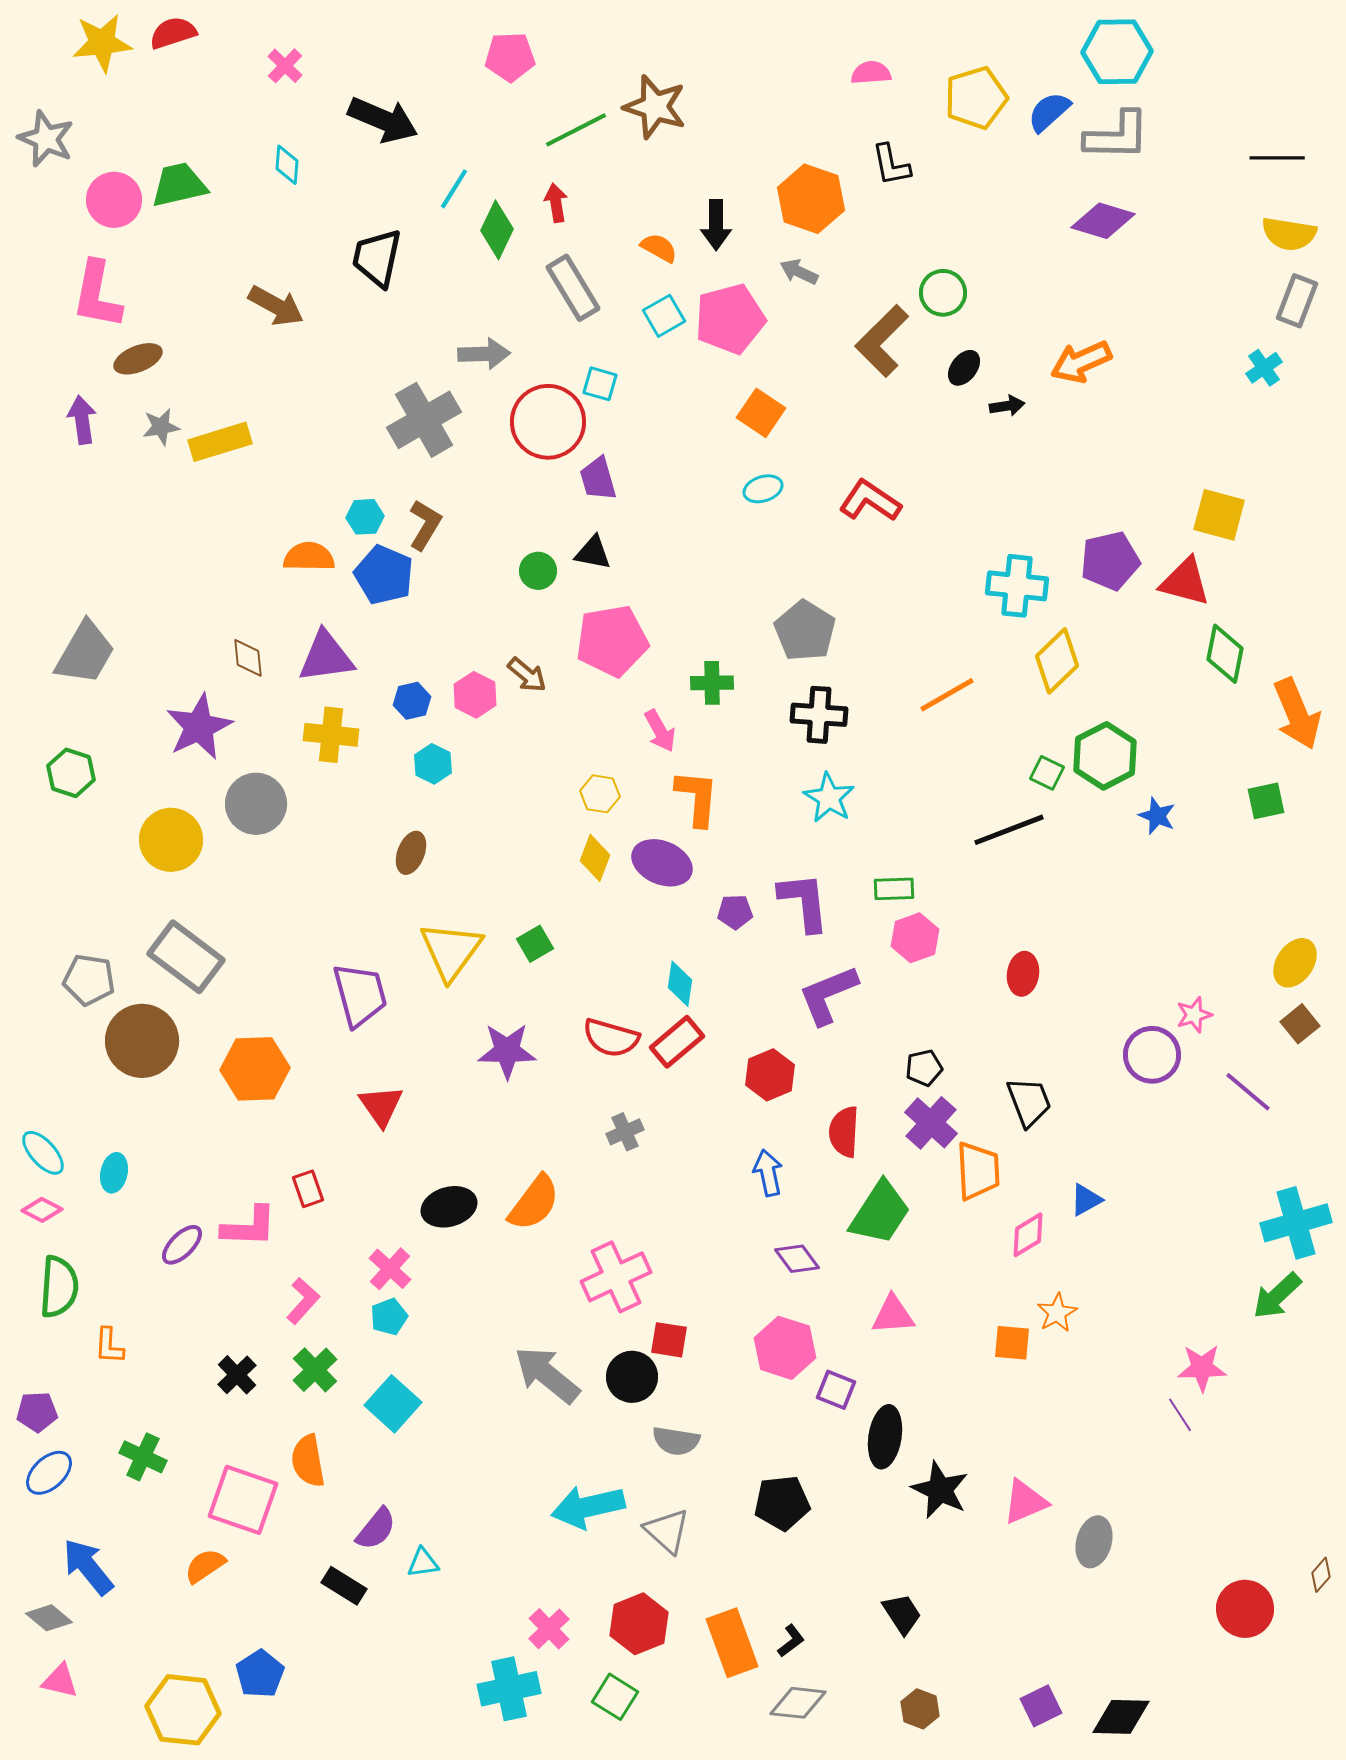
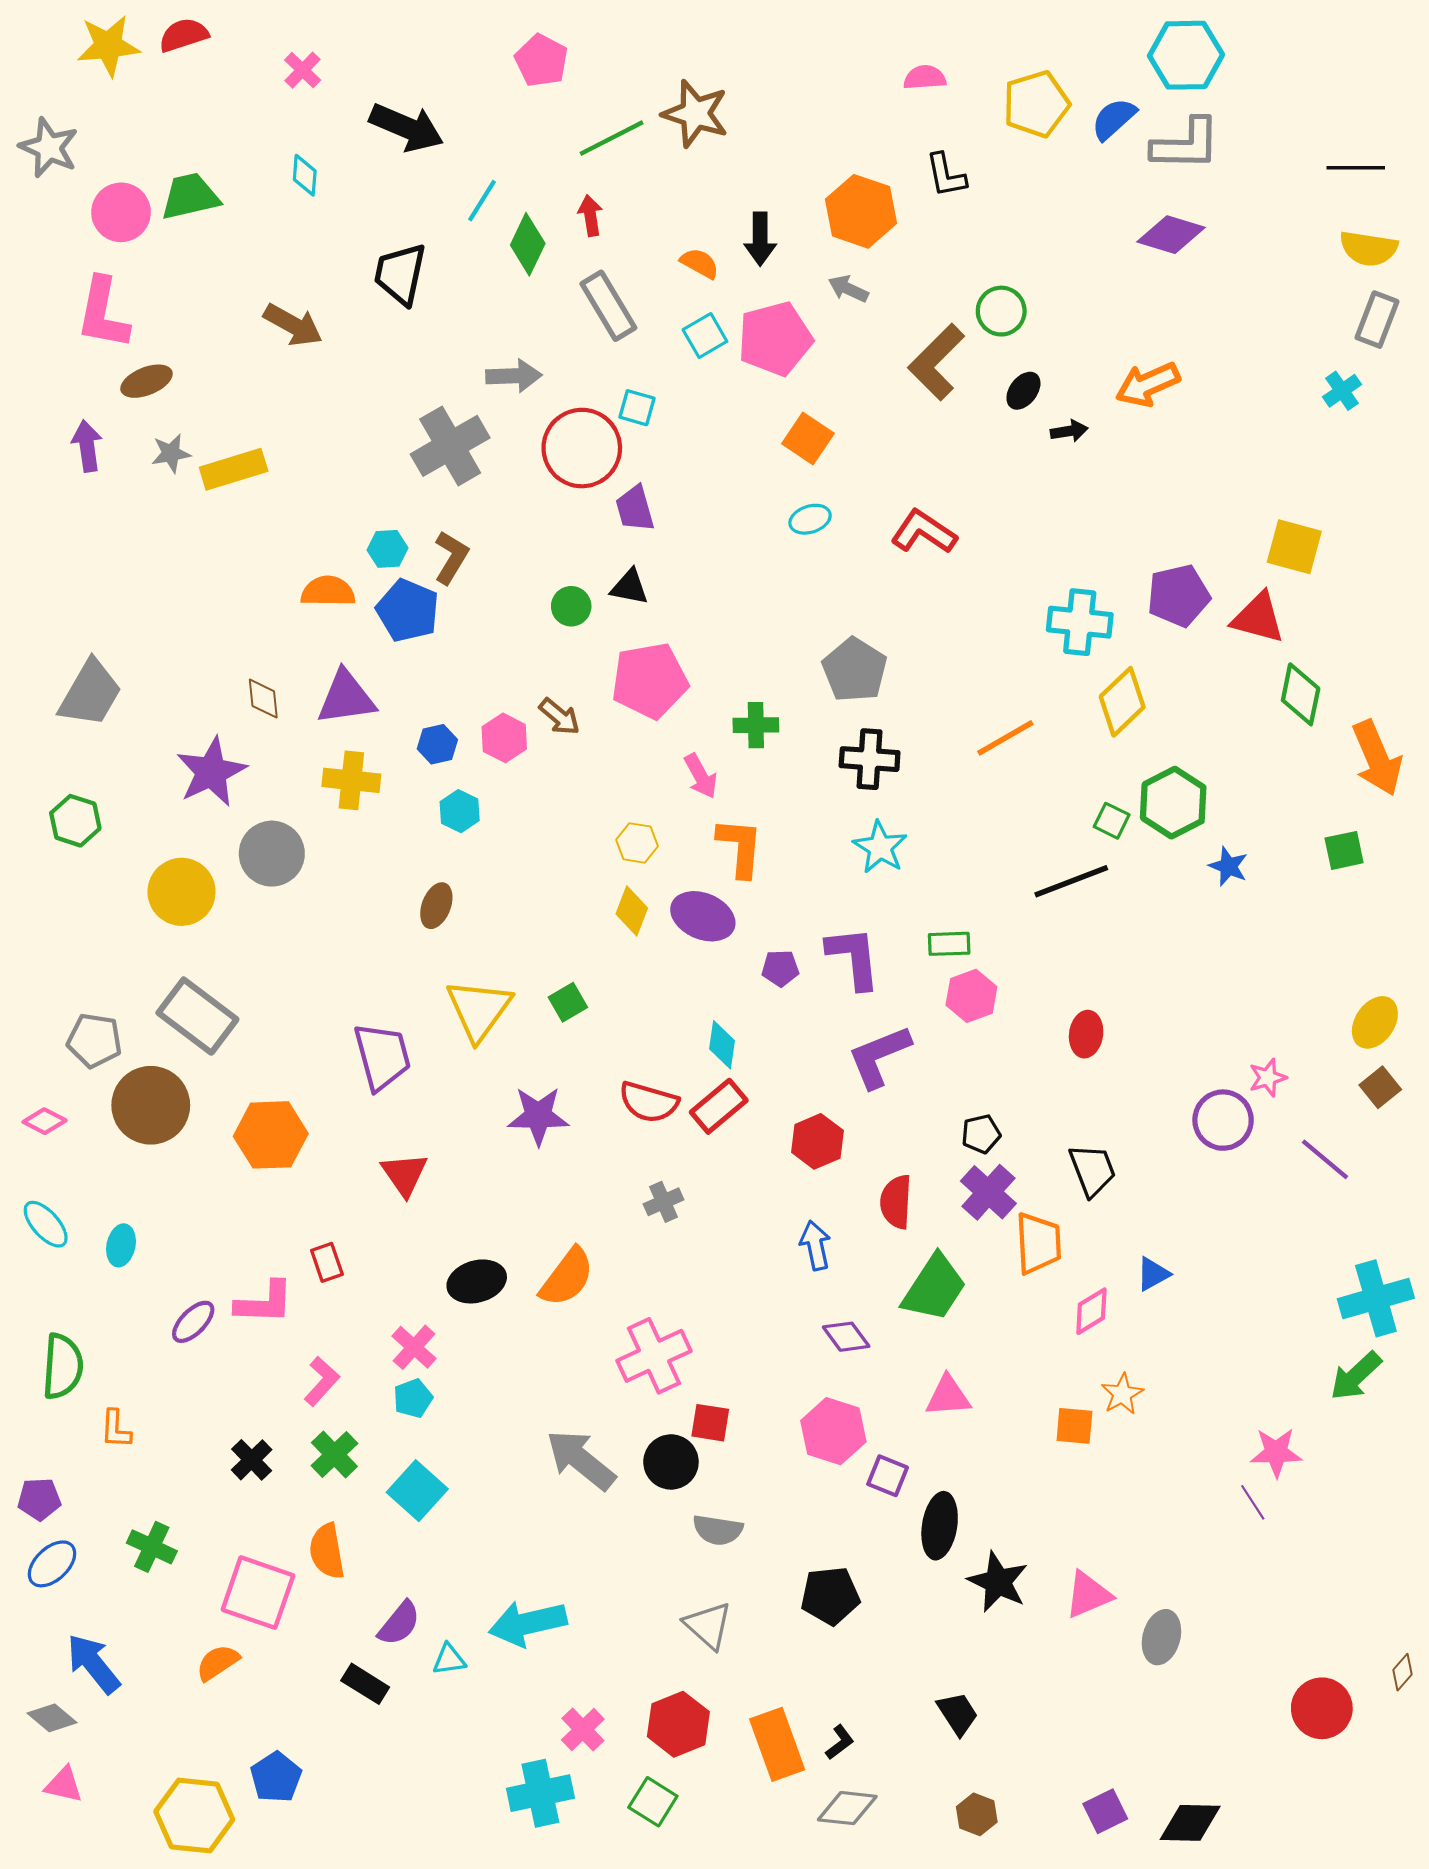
pink pentagon: (510, 57) -> (541, 61), turned 30
pink diamond: (42, 1210) -> (45, 1121), moved
cyan arrow: (588, 1507) -> (528, 1623), moved

